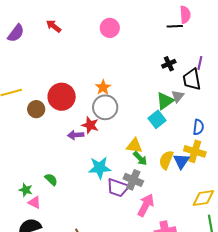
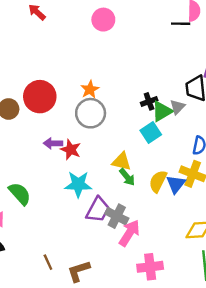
black cross: (169, 64) -> (149, 101), moved
red star: (90, 125) -> (71, 150), moved
green semicircle: (51, 179) -> (20, 194), size x1.5
gray cross: (133, 180) -> (117, 216), moved
purple trapezoid: (118, 188) -> (98, 210), turned -85

